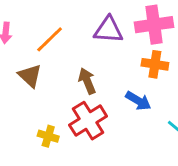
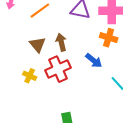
brown triangle: (30, 76) -> (38, 45), moved

